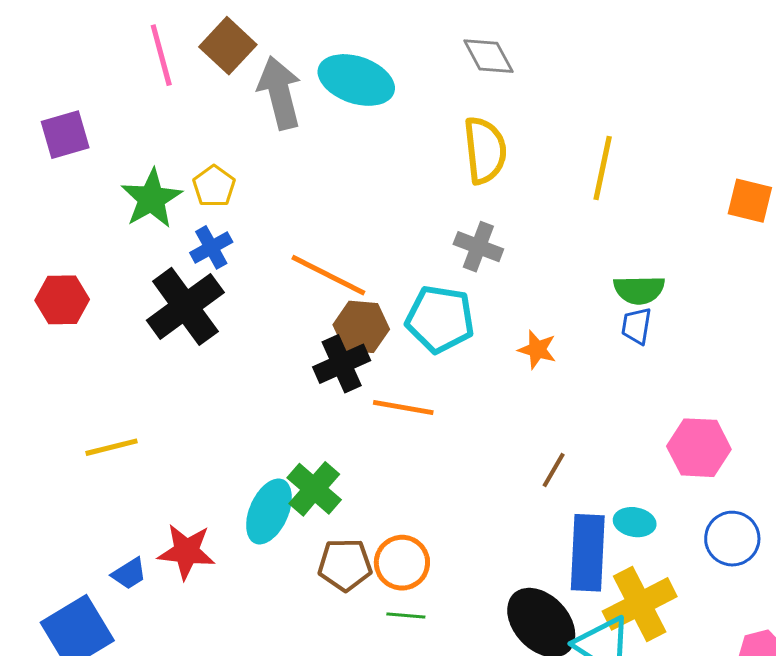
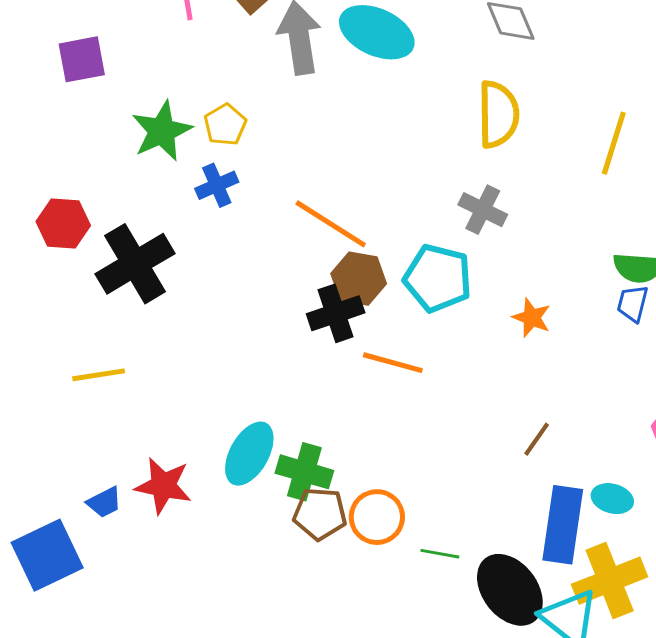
black cross: (185, 306) -> (135, 264), moved
green cross: (314, 489) -> (304, 472), moved, turned -30
green line: (406, 616) -> (440, 554), moved

